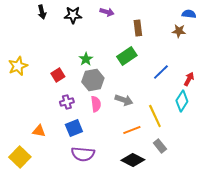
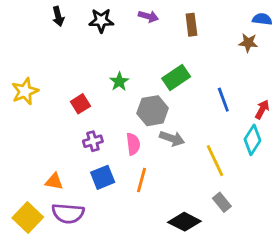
brown rectangle: (138, 28) -> (191, 25), moved
blue line: (161, 72) -> (223, 100), turned -66
gray hexagon: (93, 80) -> (153, 111), moved
orange line: (132, 130) -> (141, 180), moved, turned -54
purple semicircle: (83, 154) -> (68, 213), moved

